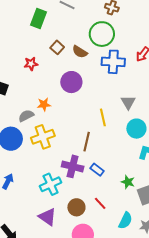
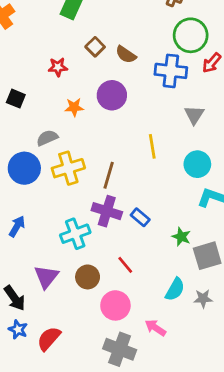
green circle: (102, 34) -> (191, 35), moved
gray triangle: (128, 102) -> (194, 115), moved
orange star: (44, 104) -> (74, 107), moved
brown line: (87, 142) -> (109, 175), moved
red line: (100, 203) -> (125, 265), moved
brown circle: (76, 207) -> (88, 277), moved
purple triangle: (47, 217) -> (46, 277), moved, turned 30

